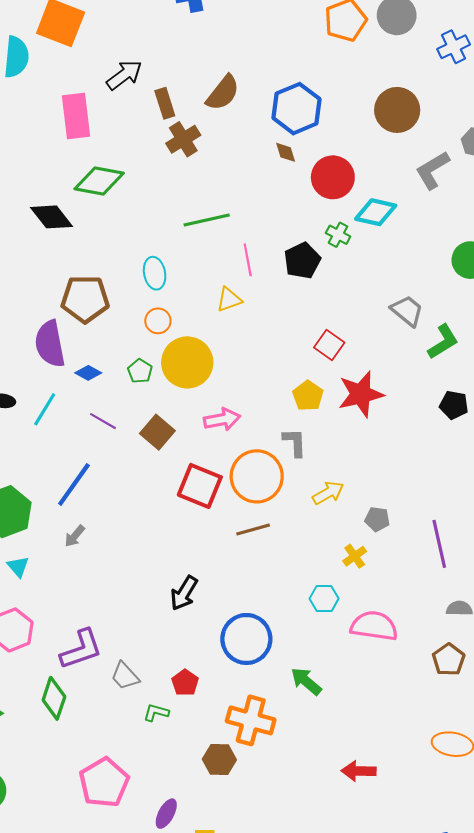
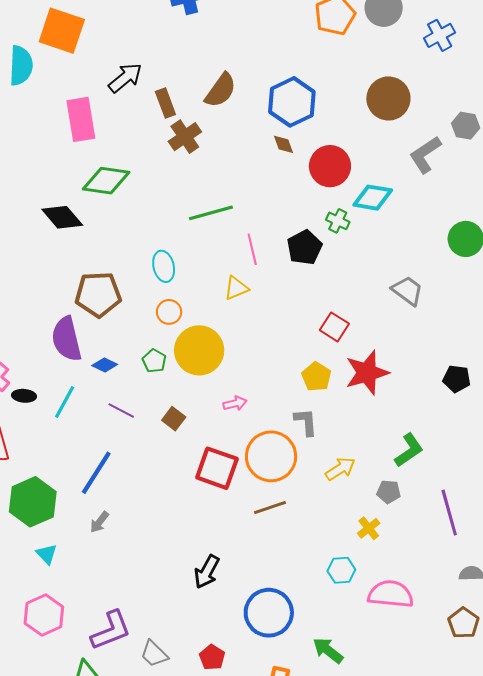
green L-shape: (443, 342) -> (409, 450), moved
pink arrow: (222, 419) -> (235, 403), size x0.7
brown square: (157, 432) -> (174, 419), size x0.7

